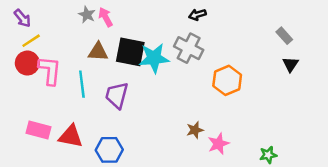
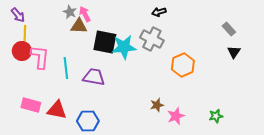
yellow line: (31, 41) -> (25, 33), turned -56
brown triangle: (98, 52) -> (79, 26), moved
purple trapezoid: (117, 95) -> (94, 77), turned 85
green star: (268, 155) -> (216, 116), moved

